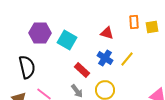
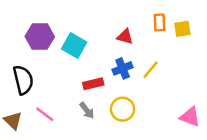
blue cross: (105, 58) -> (123, 68), turned 35
red rectangle: (82, 70) -> (93, 84), turned -56

